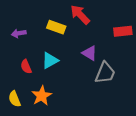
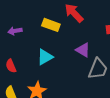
red semicircle: (26, 67) -> (11, 66), moved

